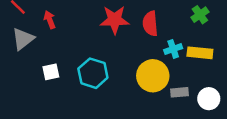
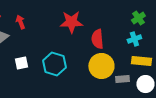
red semicircle: (150, 24) -> (97, 39), moved
cyan cross: (173, 49) -> (134, 39), moved
yellow rectangle: (200, 53) -> (141, 61), moved

